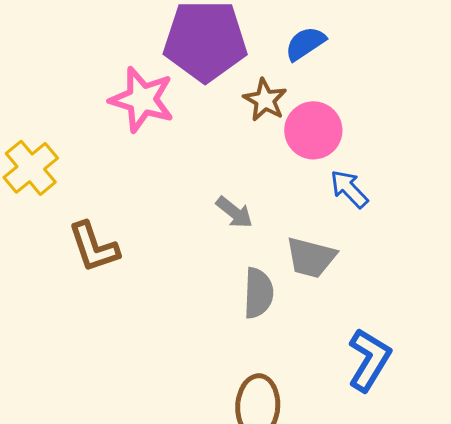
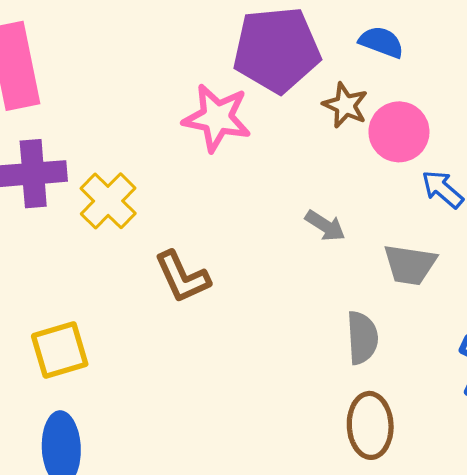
blue semicircle: (305, 43) -> (381, 42), turned 60
gray semicircle: (258, 293) -> (362, 338), moved

